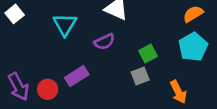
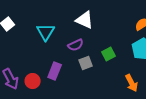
purple rectangle: (77, 76) -> (55, 71), turned -36
gray square: (140, 76) -> (86, 63), moved

